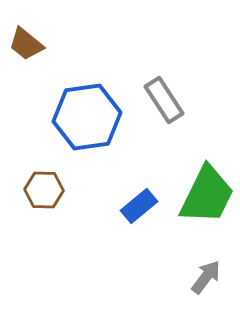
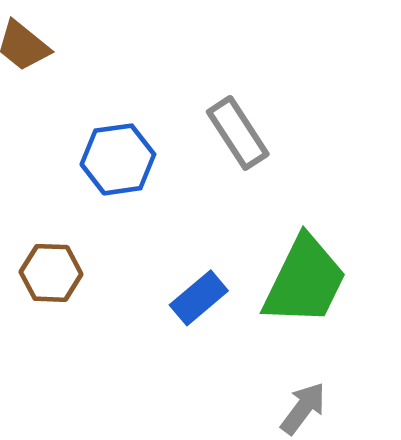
blue hexagon: (87, 117) -> (118, 159), size x0.7

